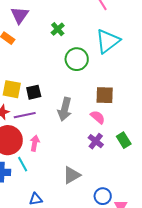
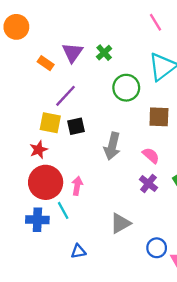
purple triangle: (20, 15) -> (72, 53), moved
brown square: (105, 95) -> (159, 117), moved
purple line: (25, 115) -> (65, 96), moved, turned -35

